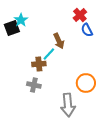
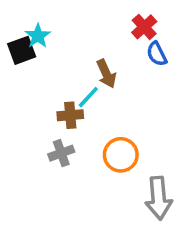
orange circle: (86, 83) -> (121, 155), moved
gray cross: (34, 85) -> (61, 153), turned -32
gray arrow: (68, 105) -> (159, 198), moved

